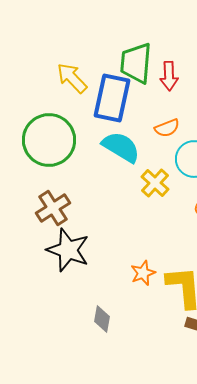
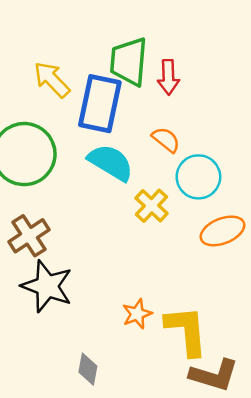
orange semicircle: (167, 128) -> (166, 140), turned -120

